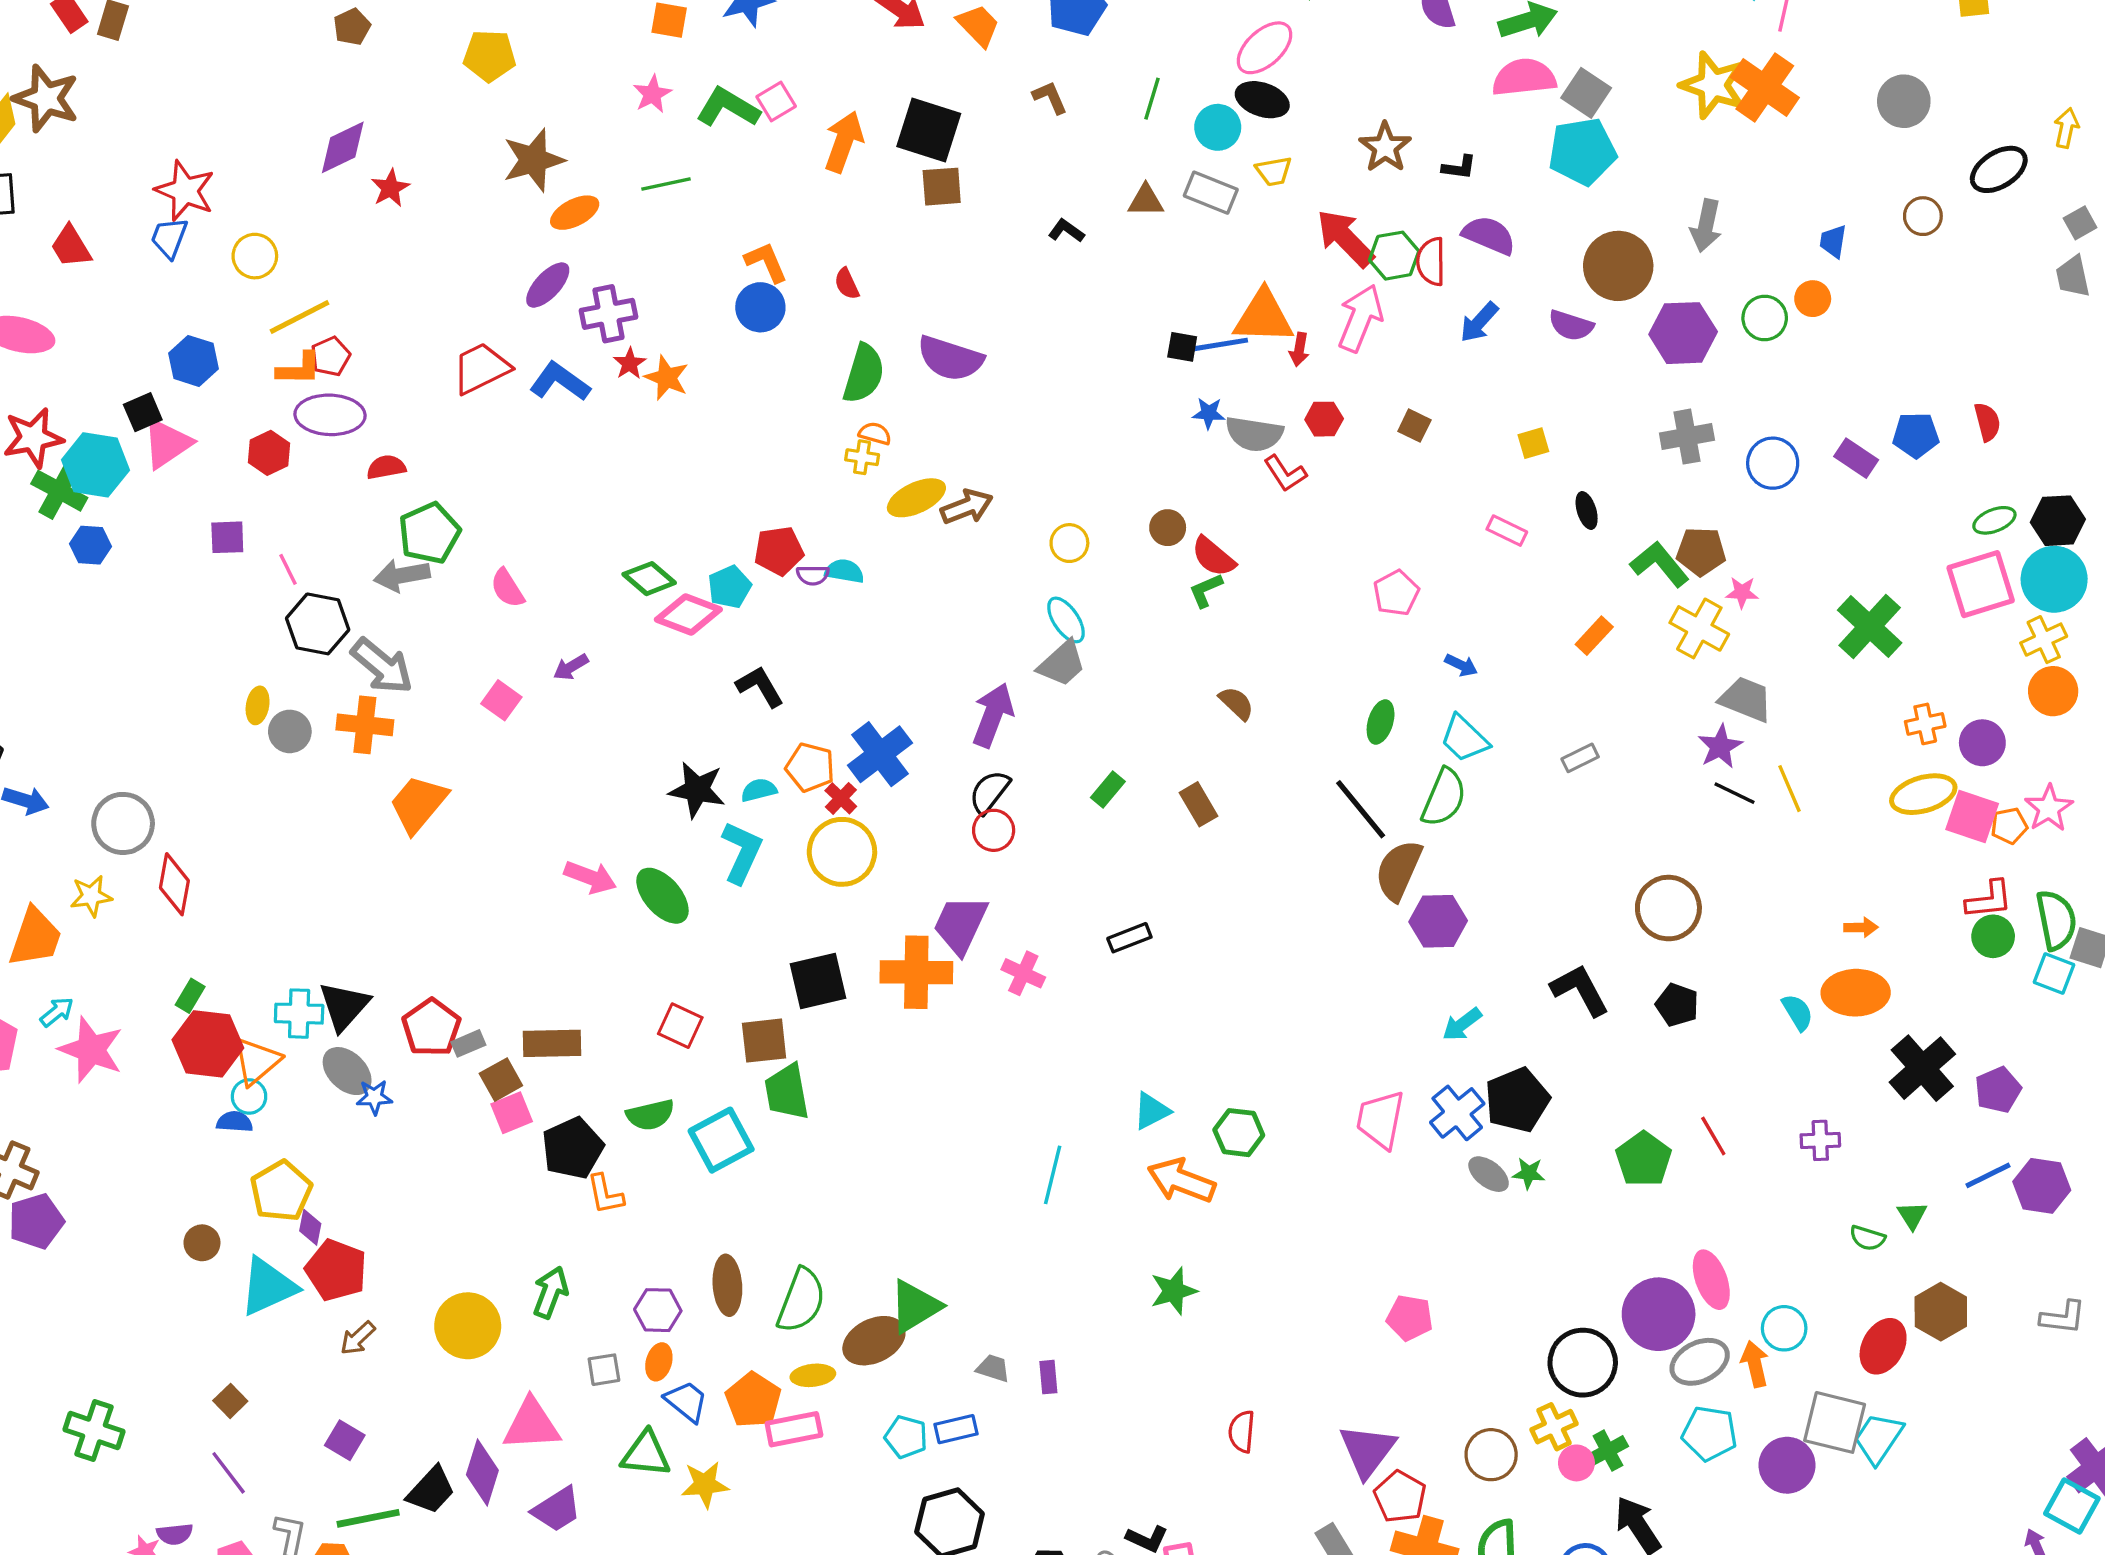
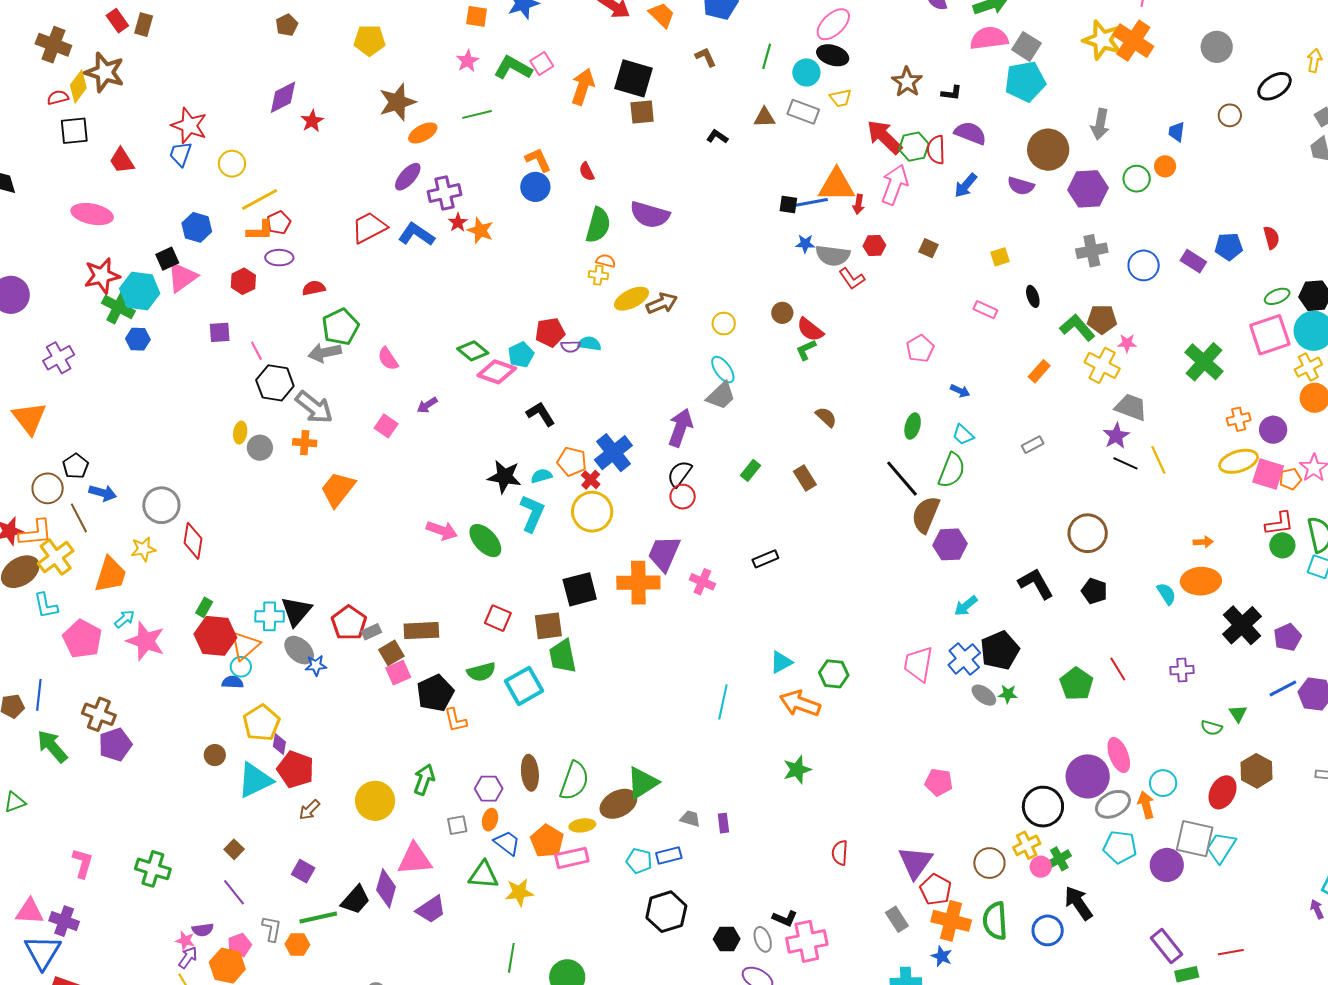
purple ellipse: (330, 415) -> (279, 258), size x0.7
orange cross: (365, 725) -> (305, 443), size x0.7
cyan trapezoid: (1464, 739) -> (963, 435), size x0.7

